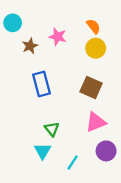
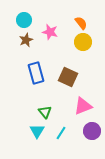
cyan circle: (13, 23) -> (24, 20), moved
brown square: (91, 87) -> (68, 77), moved
cyan line: (73, 162) -> (61, 133), moved

